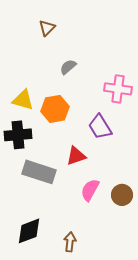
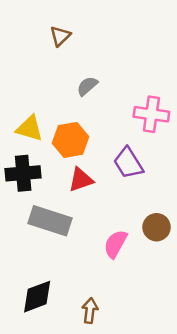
red triangle: (76, 156) -> (81, 180), moved
brown circle: (122, 195) -> (157, 227), moved

